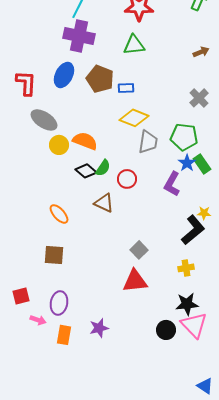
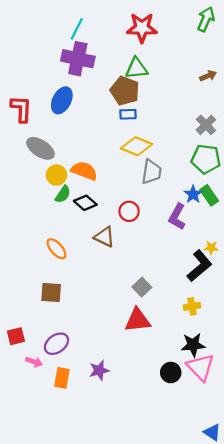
brown pentagon: (100, 79) -> (125, 91), moved
green pentagon: (184, 137) -> (206, 159), moved
green semicircle: (103, 168) -> (63, 194), moved
purple ellipse: (59, 303) -> (56, 344), turned 45

